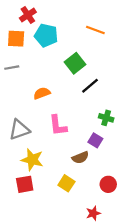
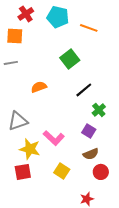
cyan pentagon: (46, 35) -> (58, 17), moved
black line: (90, 86) -> (84, 90), moved
green cross: (106, 118) -> (99, 110), turned 32
pink L-shape: (58, 125) -> (54, 138), moved, turned -40
brown semicircle: (80, 158) -> (91, 154), moved

